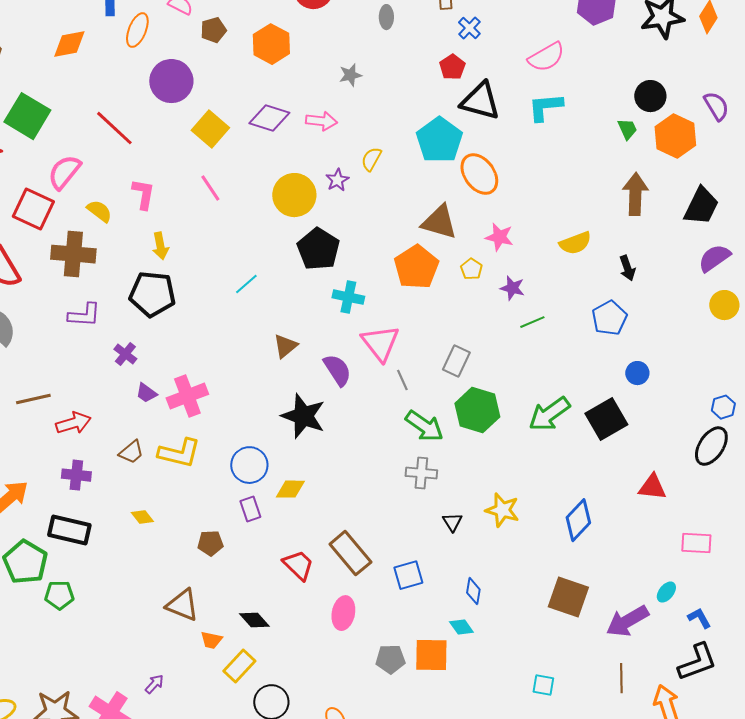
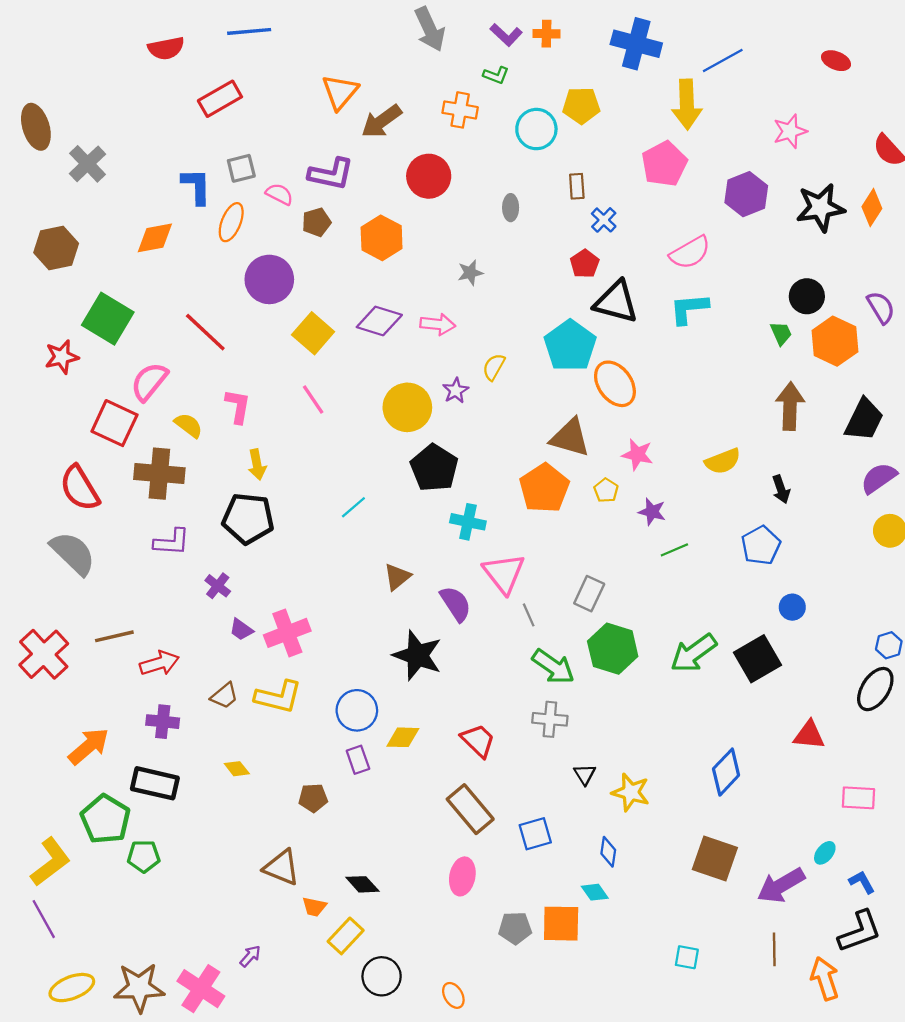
yellow star: (502, 510) -> (631, 792), moved
red trapezoid: (298, 565) -> (478, 741), moved

